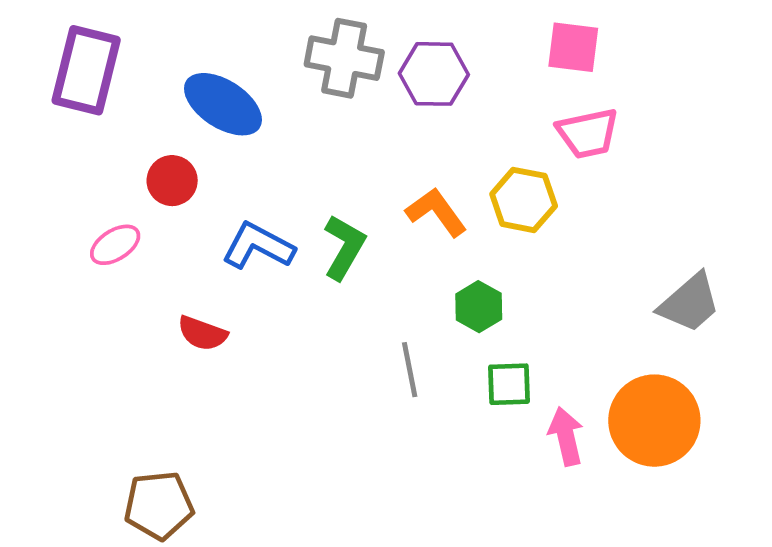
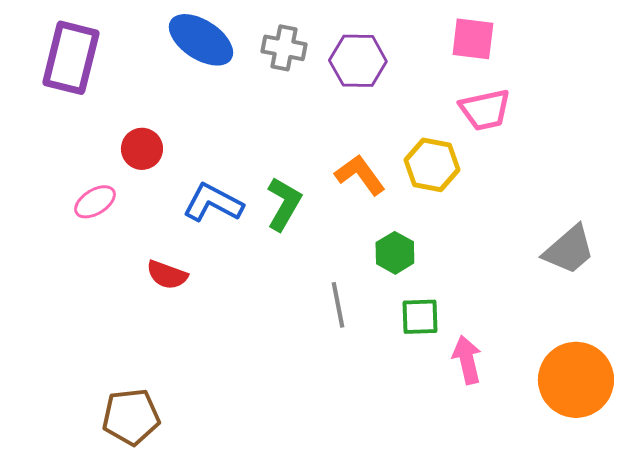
gray cross: (344, 58) -> (284, 48), size x0.7
blue ellipse: (223, 104) -> (201, 40), moved
orange circle: (654, 421) -> (576, 380), moved

